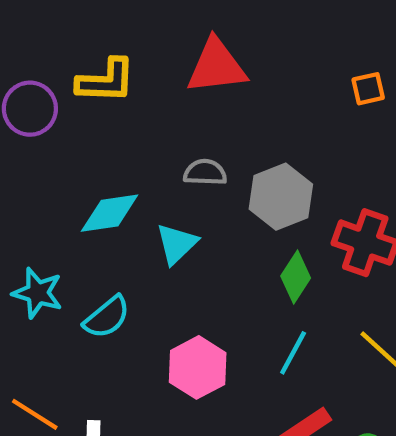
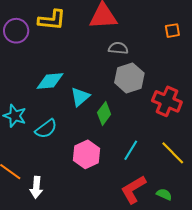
gray semicircle: (205, 172) -> (118, 48), moved
green diamond: (296, 277) -> (104, 113), moved

